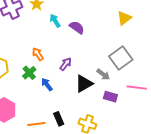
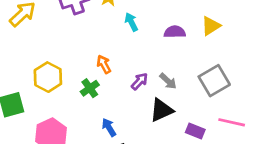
yellow triangle: (124, 18) -> (211, 26), moved
purple semicircle: (77, 27) -> (175, 32), moved, turned -42
gray arrow: (103, 74) -> (168, 81), moved
blue arrow: (47, 84) -> (109, 127), moved

